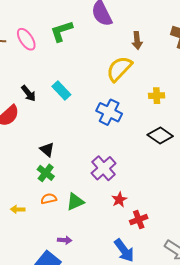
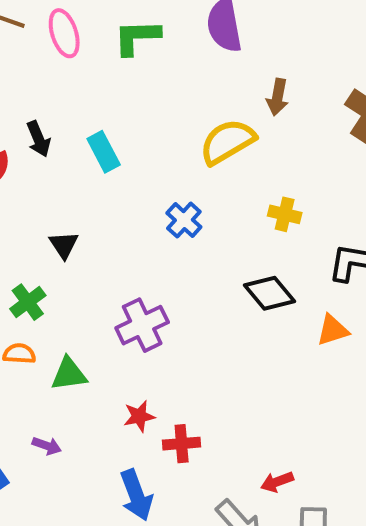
blue cross: (109, 112) -> (184, 220), size x0.7
black triangle: (47, 150) -> (64, 245), moved
red star: (119, 200) -> (139, 416), moved
purple arrow: (65, 240) -> (47, 446), moved

